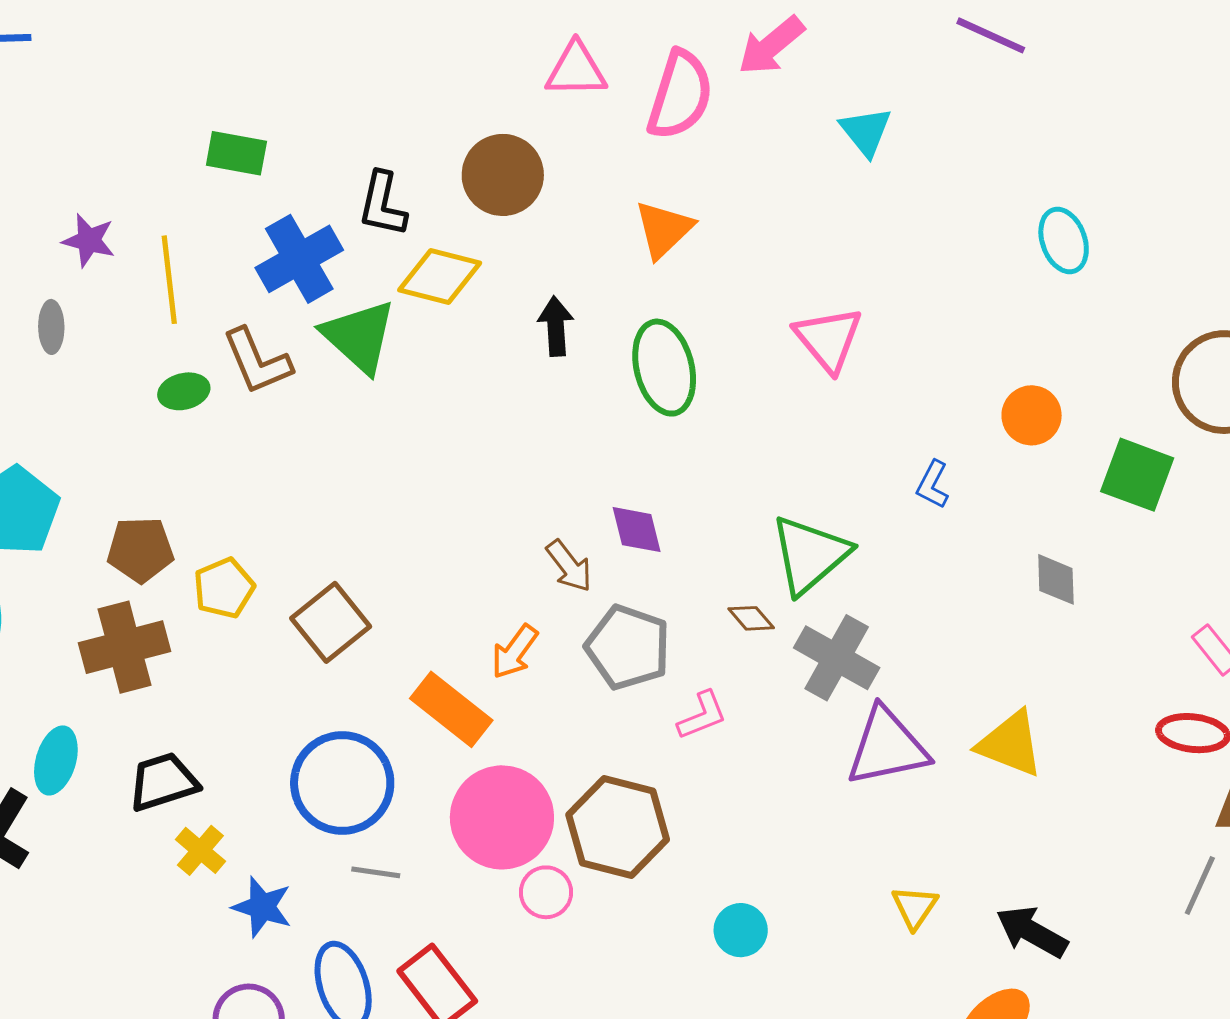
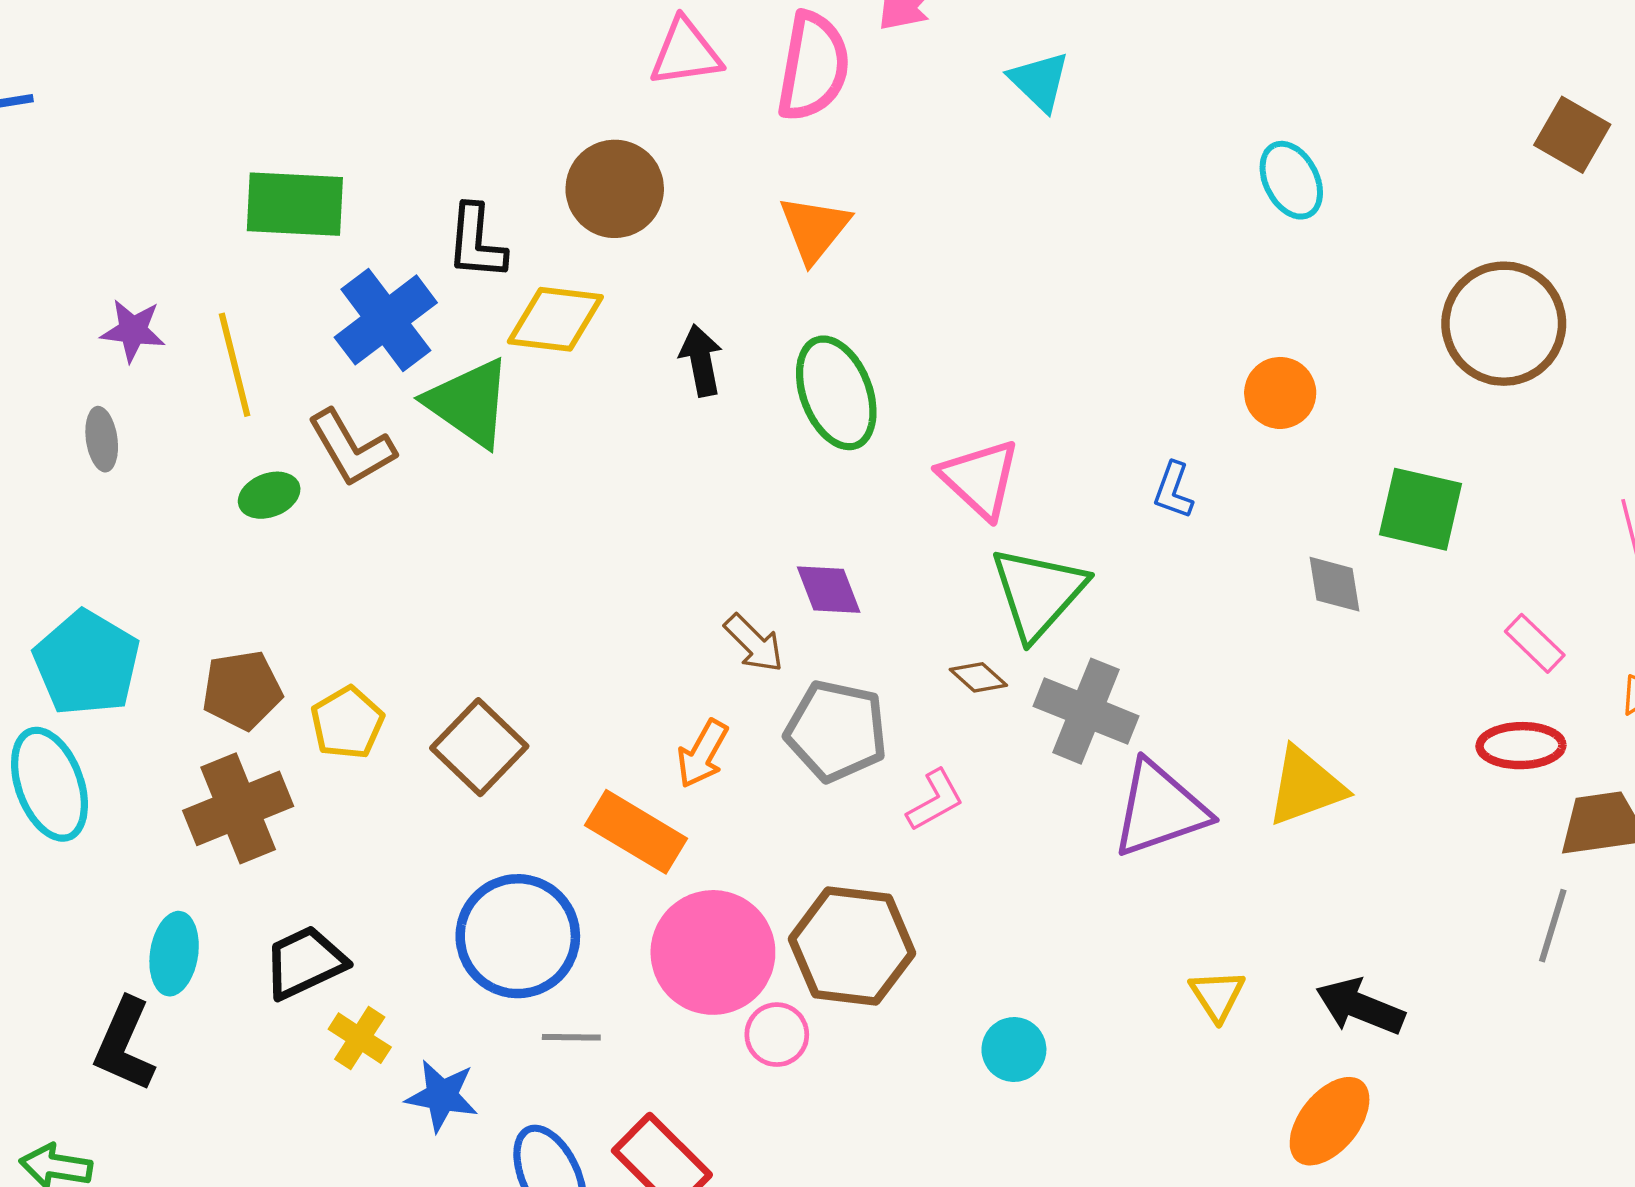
green rectangle: (236, 153) -> (295, 204), size x1.4
pink triangle: (828, 339) -> (980, 479), moved
green square: (1137, 475) -> (1420, 509), moved
yellow triangle: (1010, 744) -> (1306, 786), turned -34

